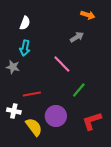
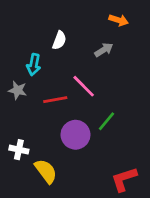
white semicircle: (25, 23) -> (59, 40), moved
red line: (32, 94) -> (55, 100), moved
purple circle: (56, 116) -> (75, 135), moved
red L-shape: (92, 121) -> (124, 179), moved

